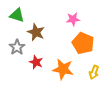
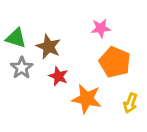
green triangle: (17, 15) -> (16, 38), moved
red star: (36, 62) -> (58, 76), moved

